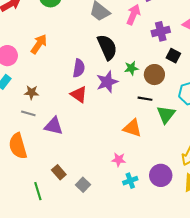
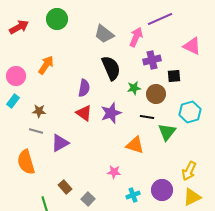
purple cross: (161, 31) -> (152, 60), moved
black square: (173, 56) -> (174, 76), turned -32
purple star: (107, 82) -> (111, 113), moved
purple triangle: (54, 126) -> (60, 143), turned -42
pink star: (119, 160) -> (114, 172), moved

